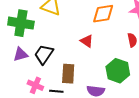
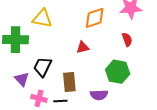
red triangle: (87, 41) -> (83, 47), turned -40
purple triangle: (21, 54) -> (22, 79), moved, turned -49

